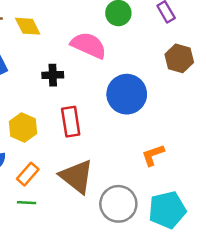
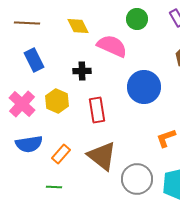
yellow diamond: (28, 26) -> (78, 26), moved
yellow hexagon: (23, 128) -> (57, 101), moved
green line: (27, 203) -> (54, 187), moved

